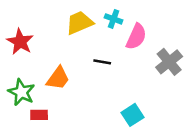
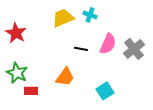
pink semicircle: (136, 37) -> (108, 44), moved
orange trapezoid: (58, 78) -> (65, 77), moved

